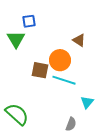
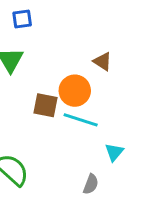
blue square: (29, 21) -> (22, 19), moved

